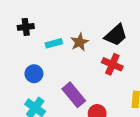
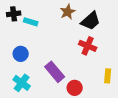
brown star: (80, 42) -> (68, 12), moved
cyan rectangle: (54, 43) -> (31, 22), moved, turned 32

